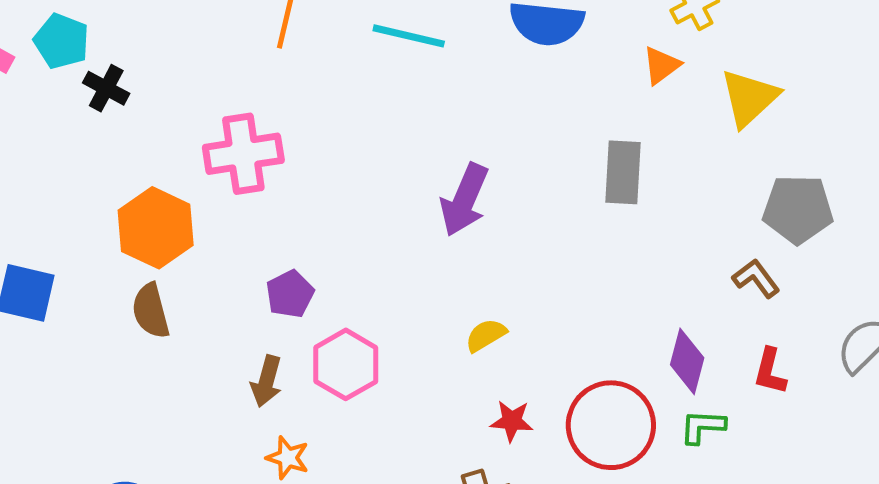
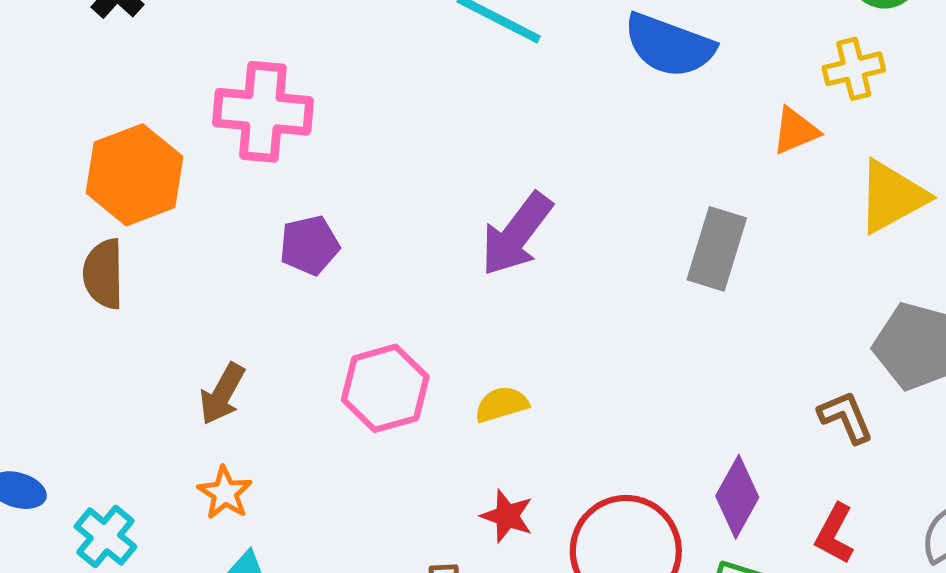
purple pentagon: (290, 294) -> (309, 245), moved
pink hexagon: (346, 364) -> (385, 388), moved

